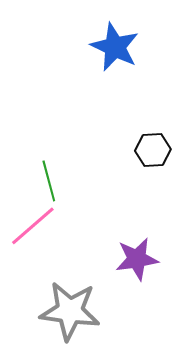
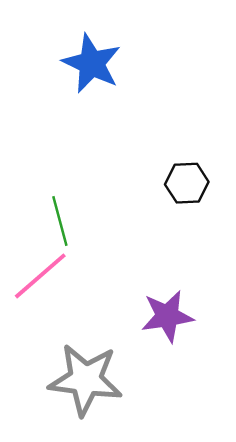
blue star: (115, 47) -> (92, 63), moved

